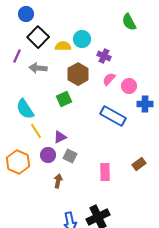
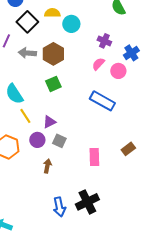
yellow semicircle: (63, 46) -> (52, 13), moved
purple cross: (104, 56) -> (104, 41), moved
brown hexagon: (78, 74) -> (53, 54), moved
blue cross: (145, 104) -> (131, 53), moved, turned -35

